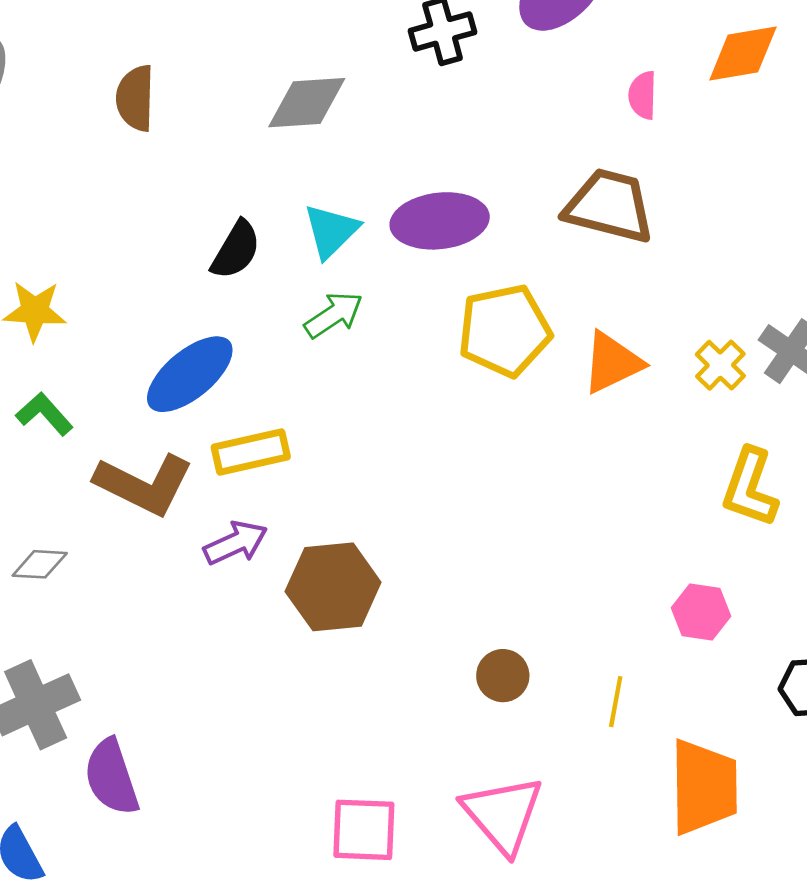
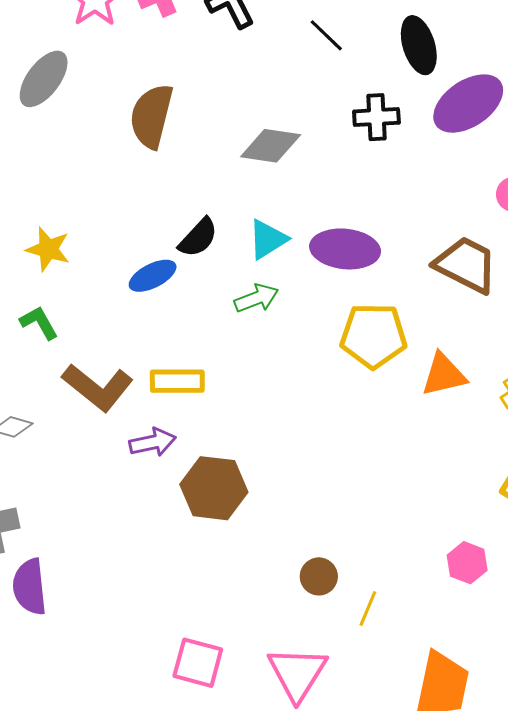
brown semicircle: (135, 98) -> (151, 116), size x1.4
blue ellipse: (190, 374) -> (153, 276), moved, size x0.7
yellow line: (616, 702) -> (368, 609), moved

